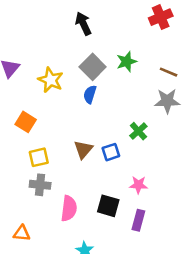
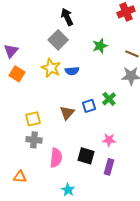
gray square: (93, 67) -> (58, 40), moved
yellow star: (51, 80) -> (51, 68), moved
blue semicircle: (90, 94) -> (72, 71), turned -112
orange square: (26, 122) -> (17, 74), moved
blue square: (111, 152) -> (89, 106), moved

